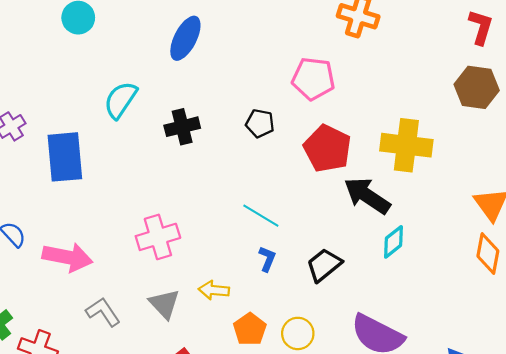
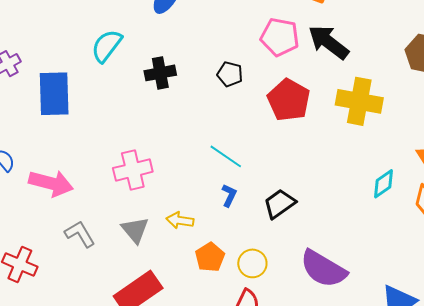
black arrow: (367, 196) -> (329, 42), moved
cyan diamond: (393, 242) -> (383, 184), moved

